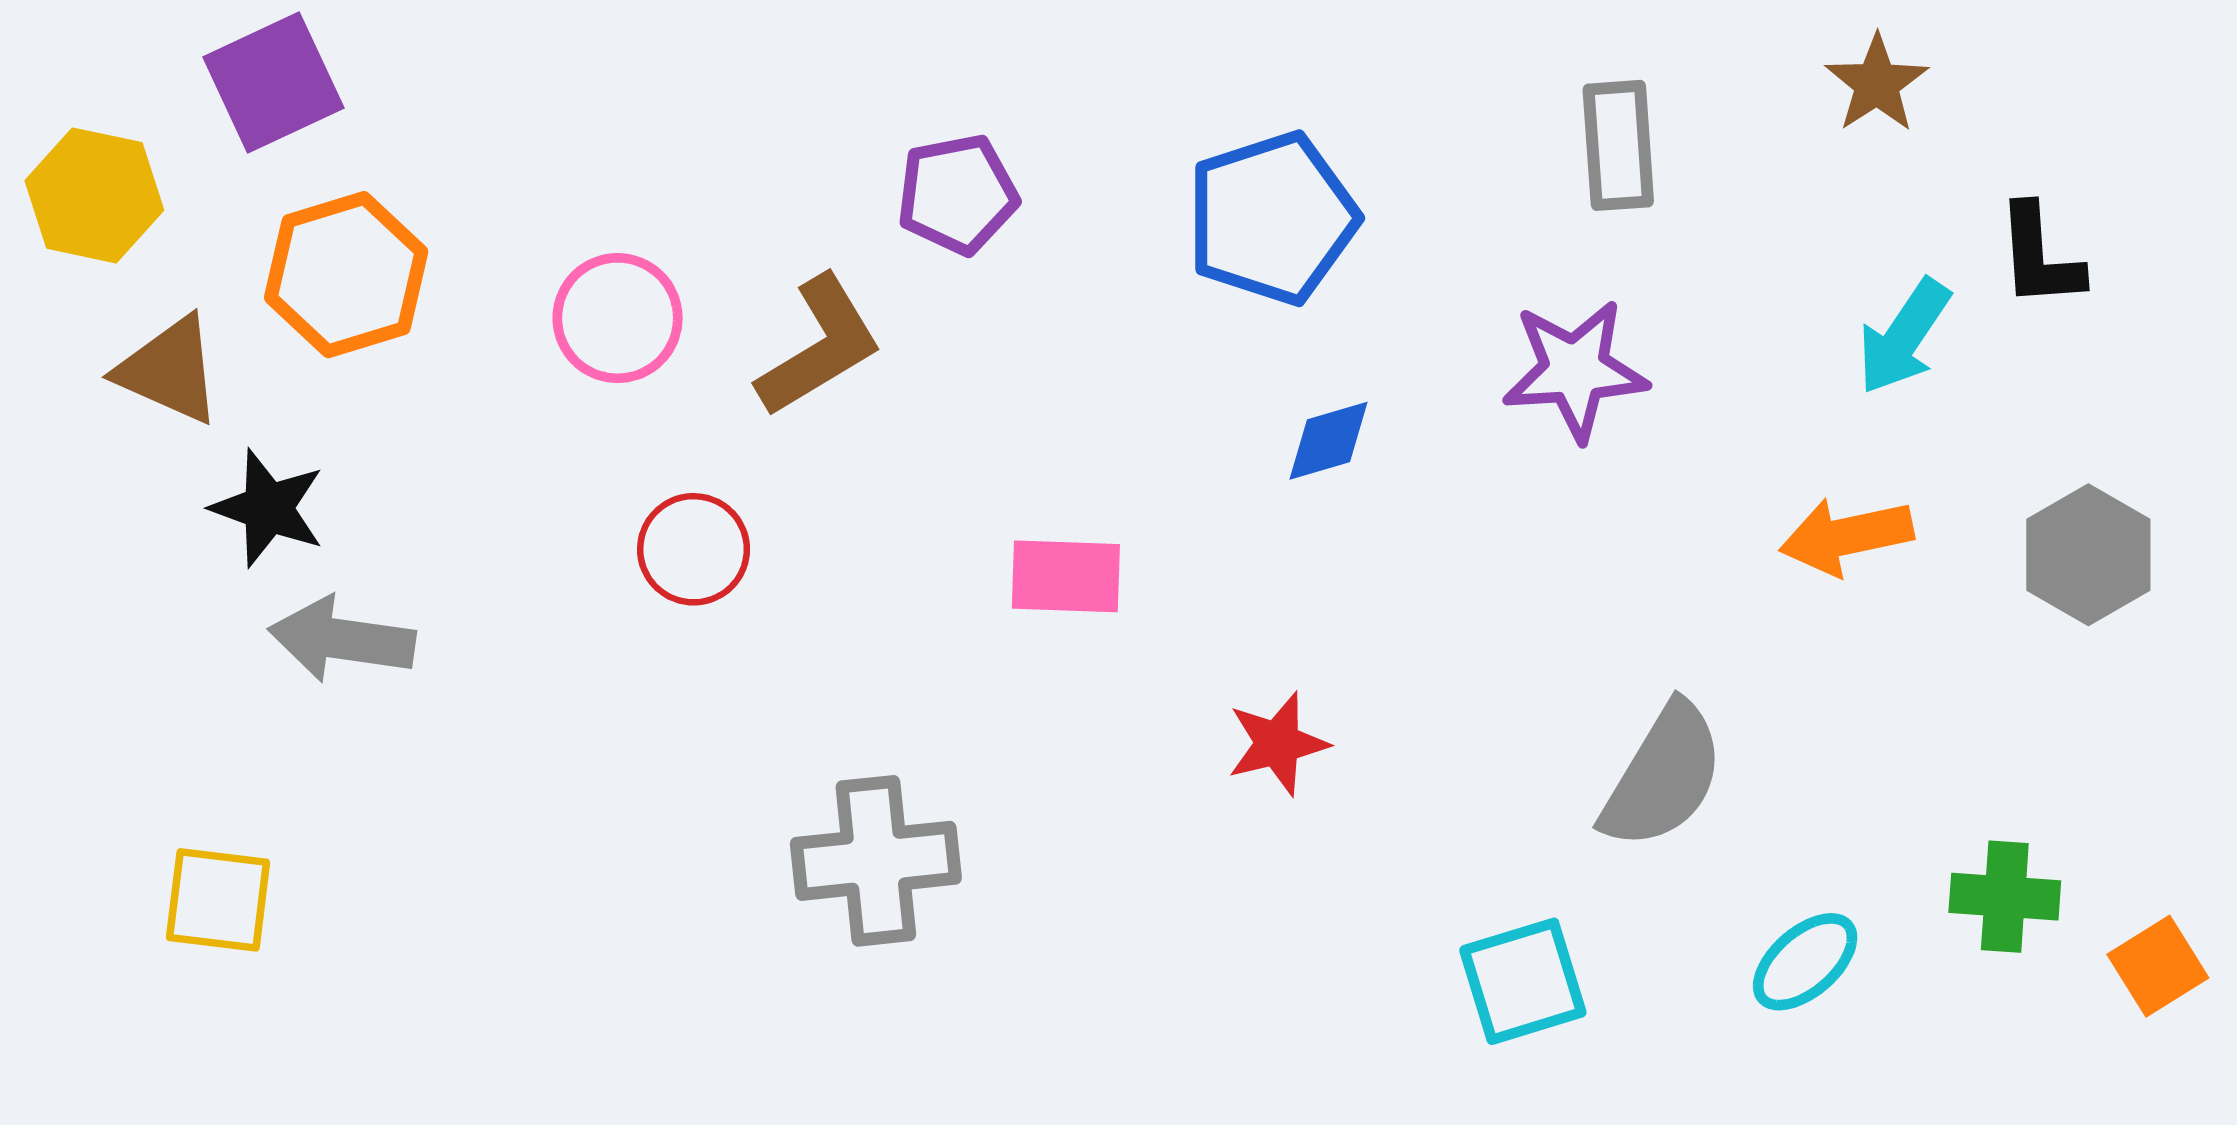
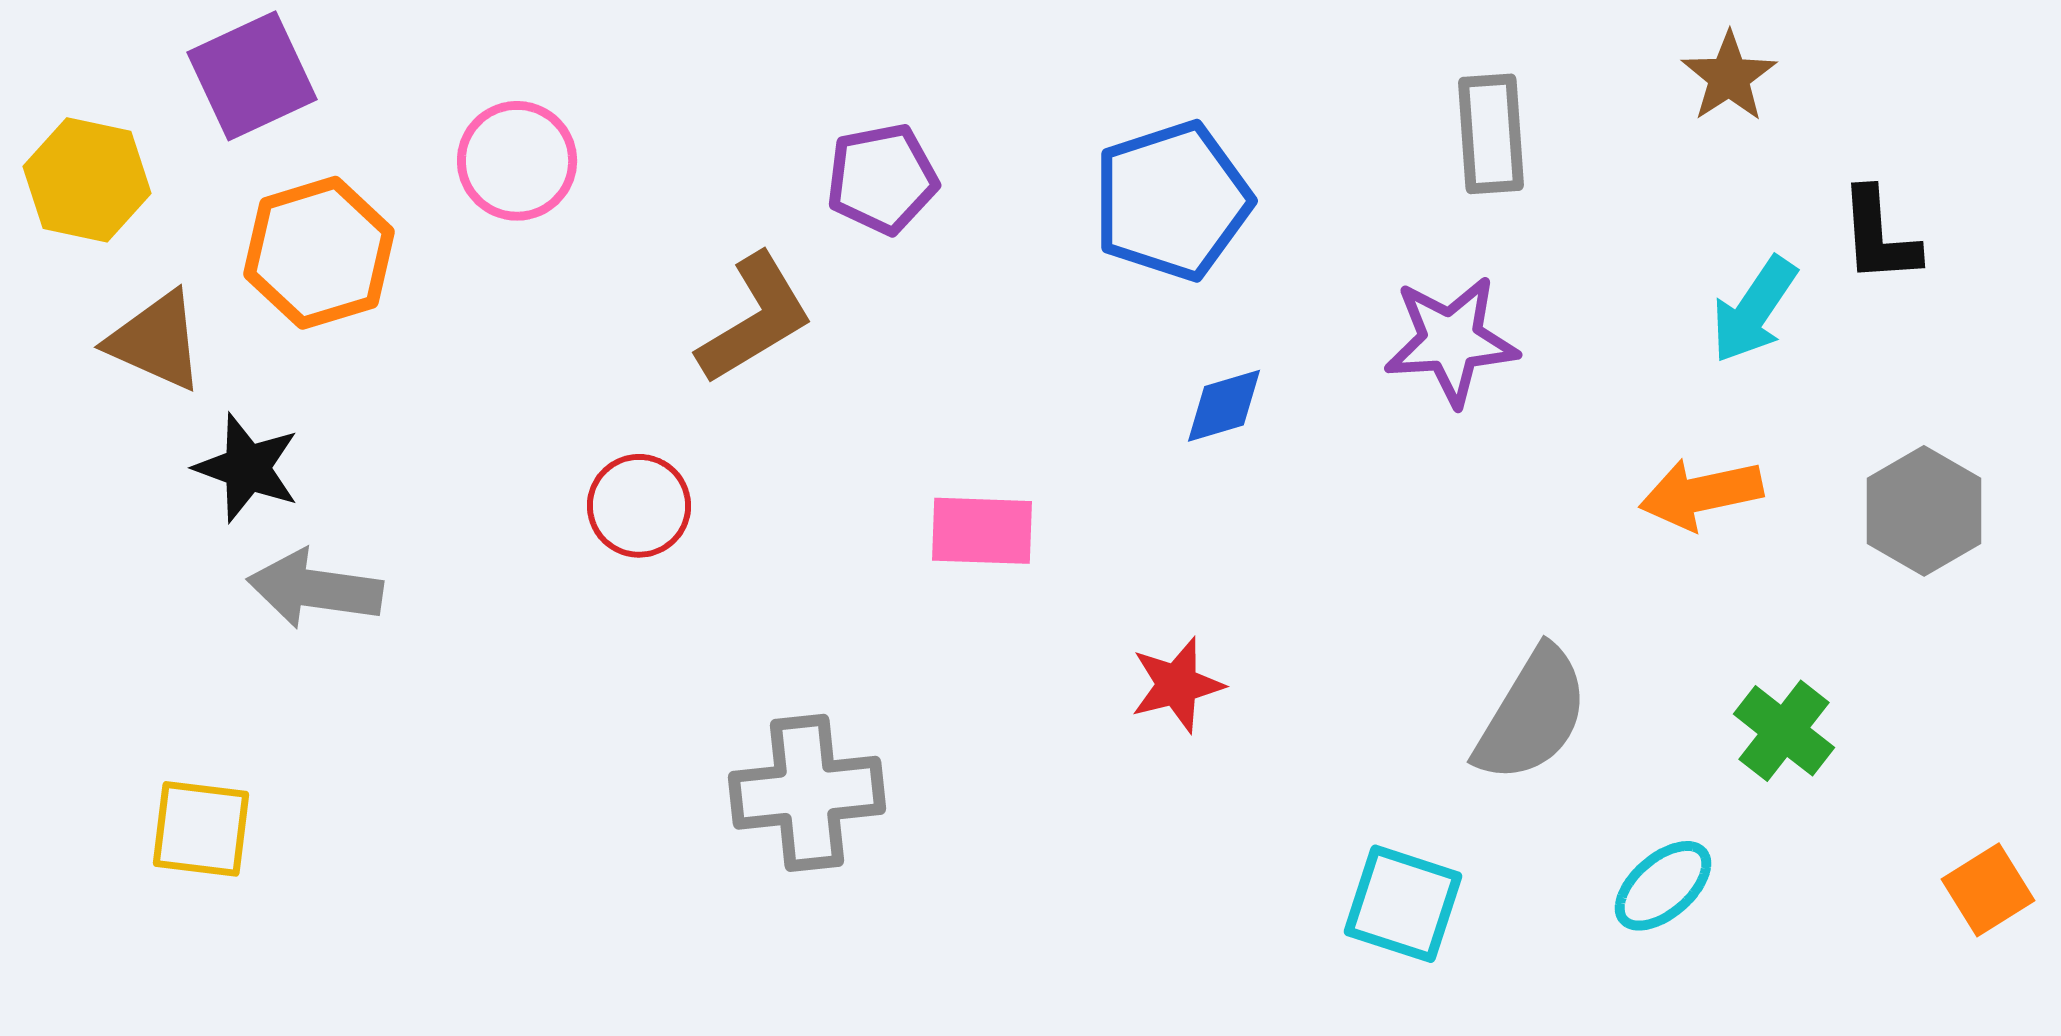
pink circle: (618, 318) -> (517, 161), moved
green cross: (2005, 897) -> (1784, 731), moved, turned 34
cyan square: (1523, 981) -> (1403, 904), turned 35

